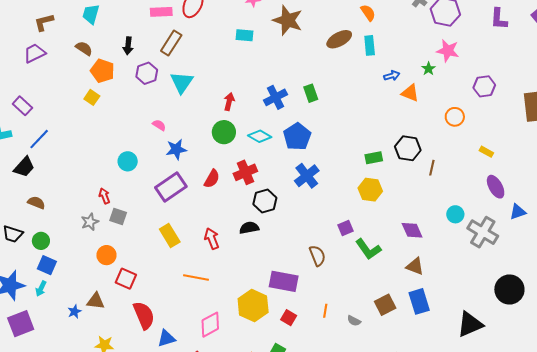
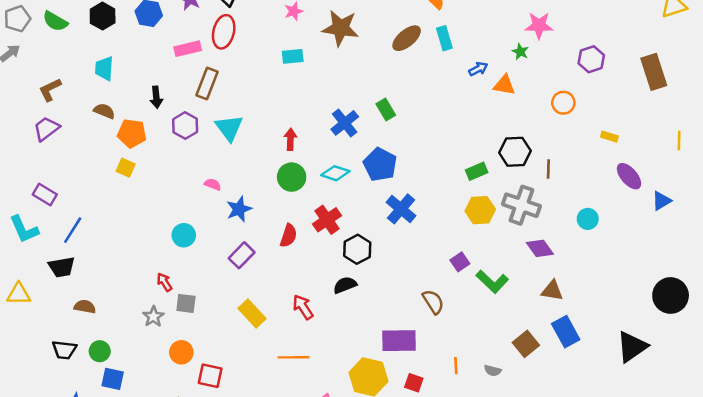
black trapezoid: (24, 167) -> (62, 267), turned 50
purple rectangle: (171, 187) -> (242, 255), size x0.7
gray cross: (483, 232) -> (521, 205), moved

